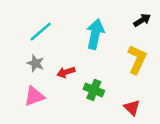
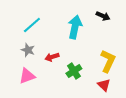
black arrow: (142, 20) -> (103, 16), moved, turned 56
yellow L-shape: (137, 59) -> (108, 61), moved
green cross: (94, 90) -> (74, 71), turned 35

